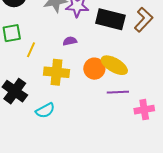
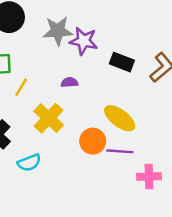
black rectangle: (110, 19) -> (122, 62), size x0.7
orange circle: (94, 69) -> (93, 141), moved
yellow cross: (56, 72) -> (49, 118), turned 30

